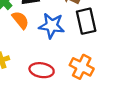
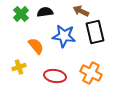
orange semicircle: (20, 20) -> (36, 46), moved

